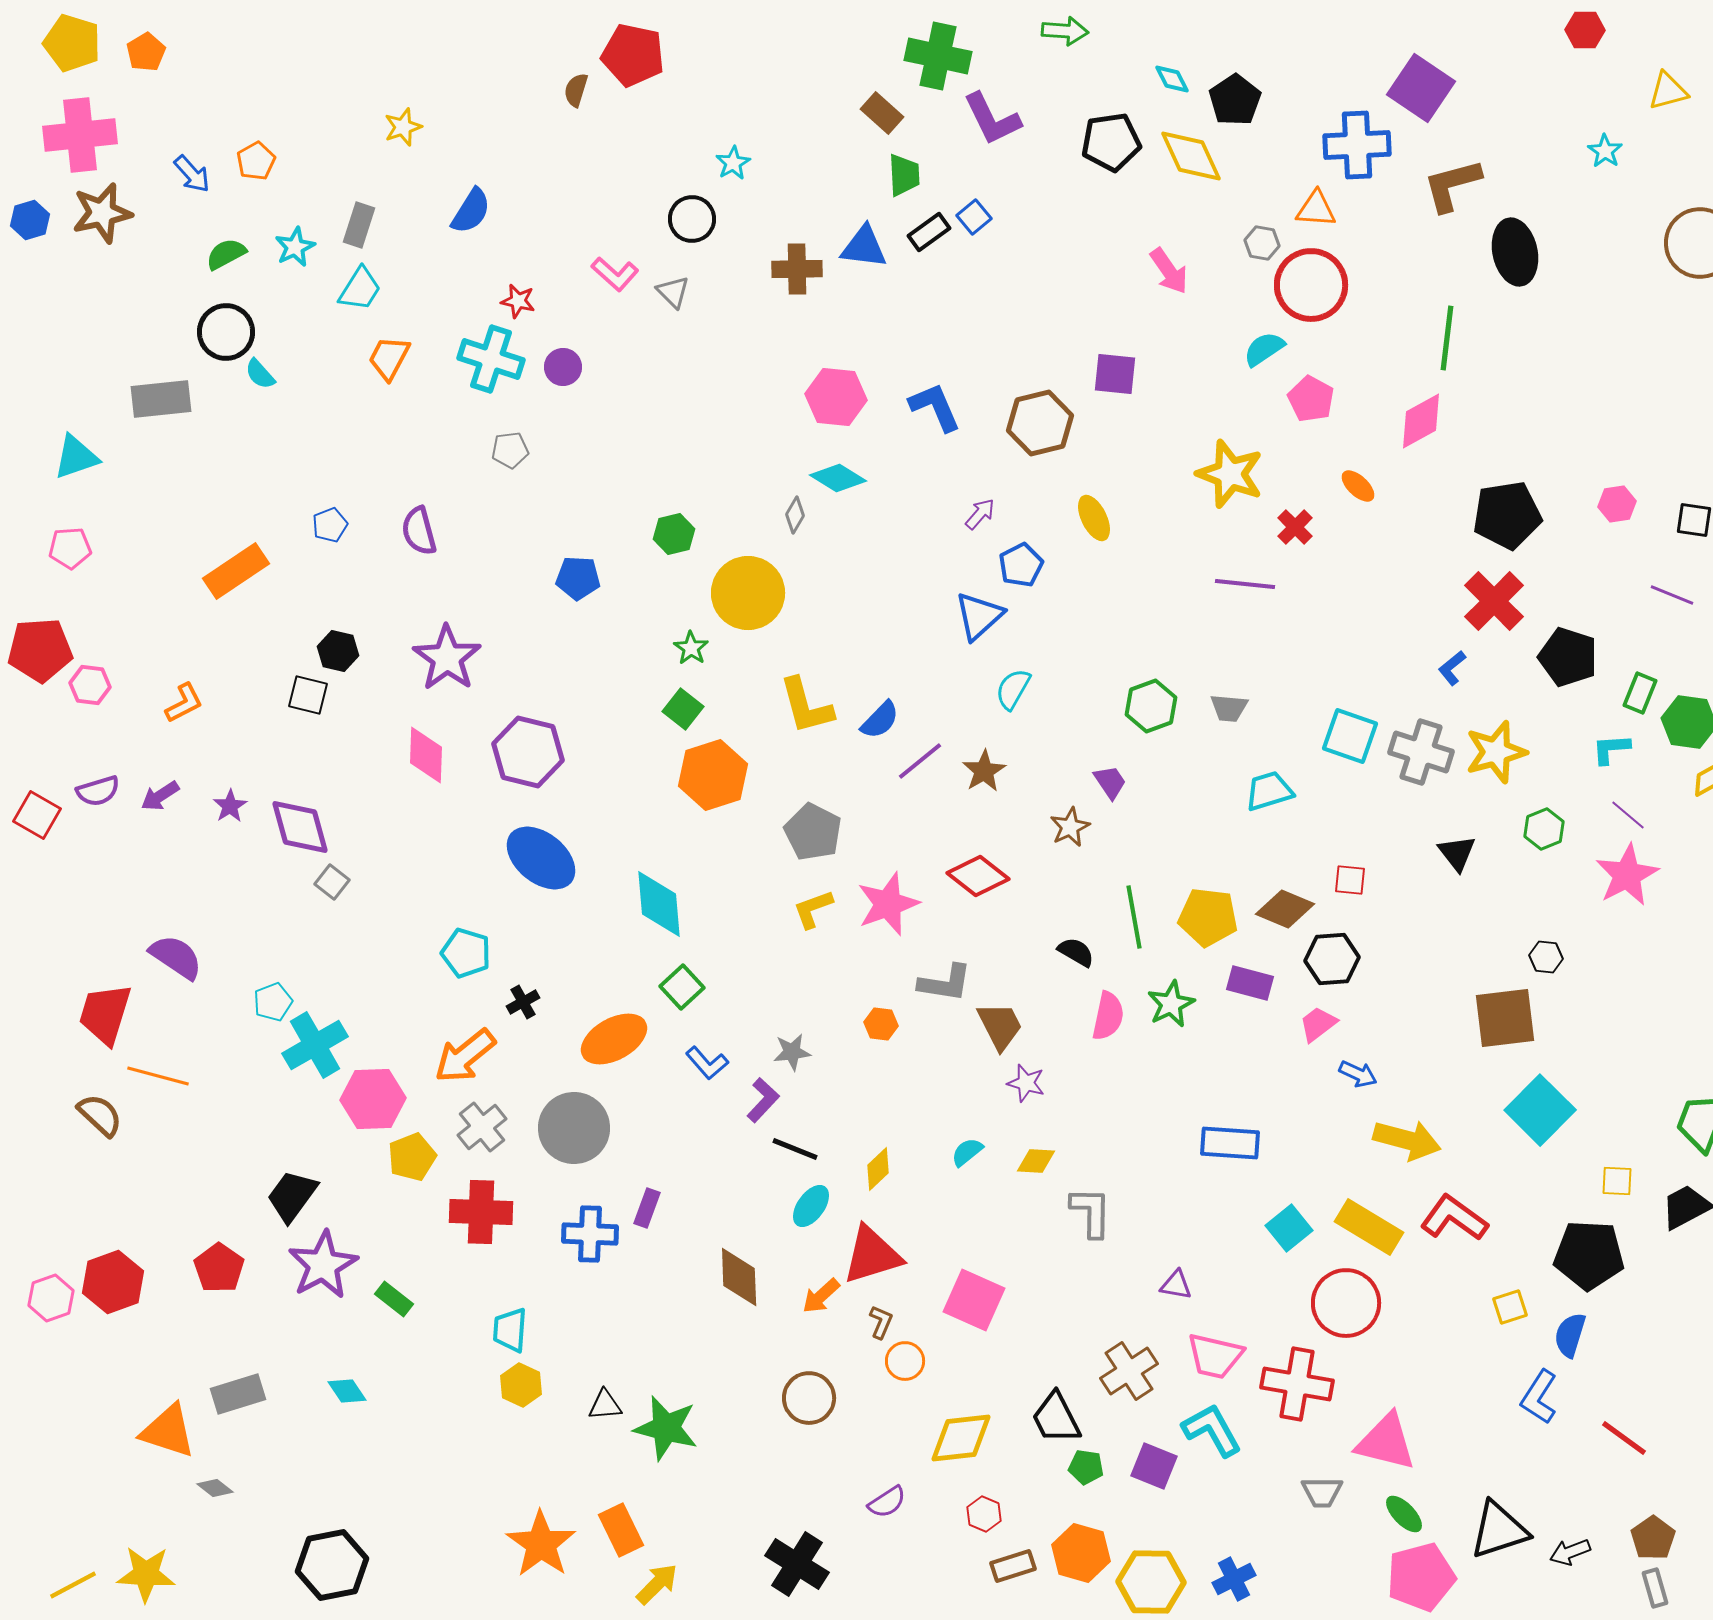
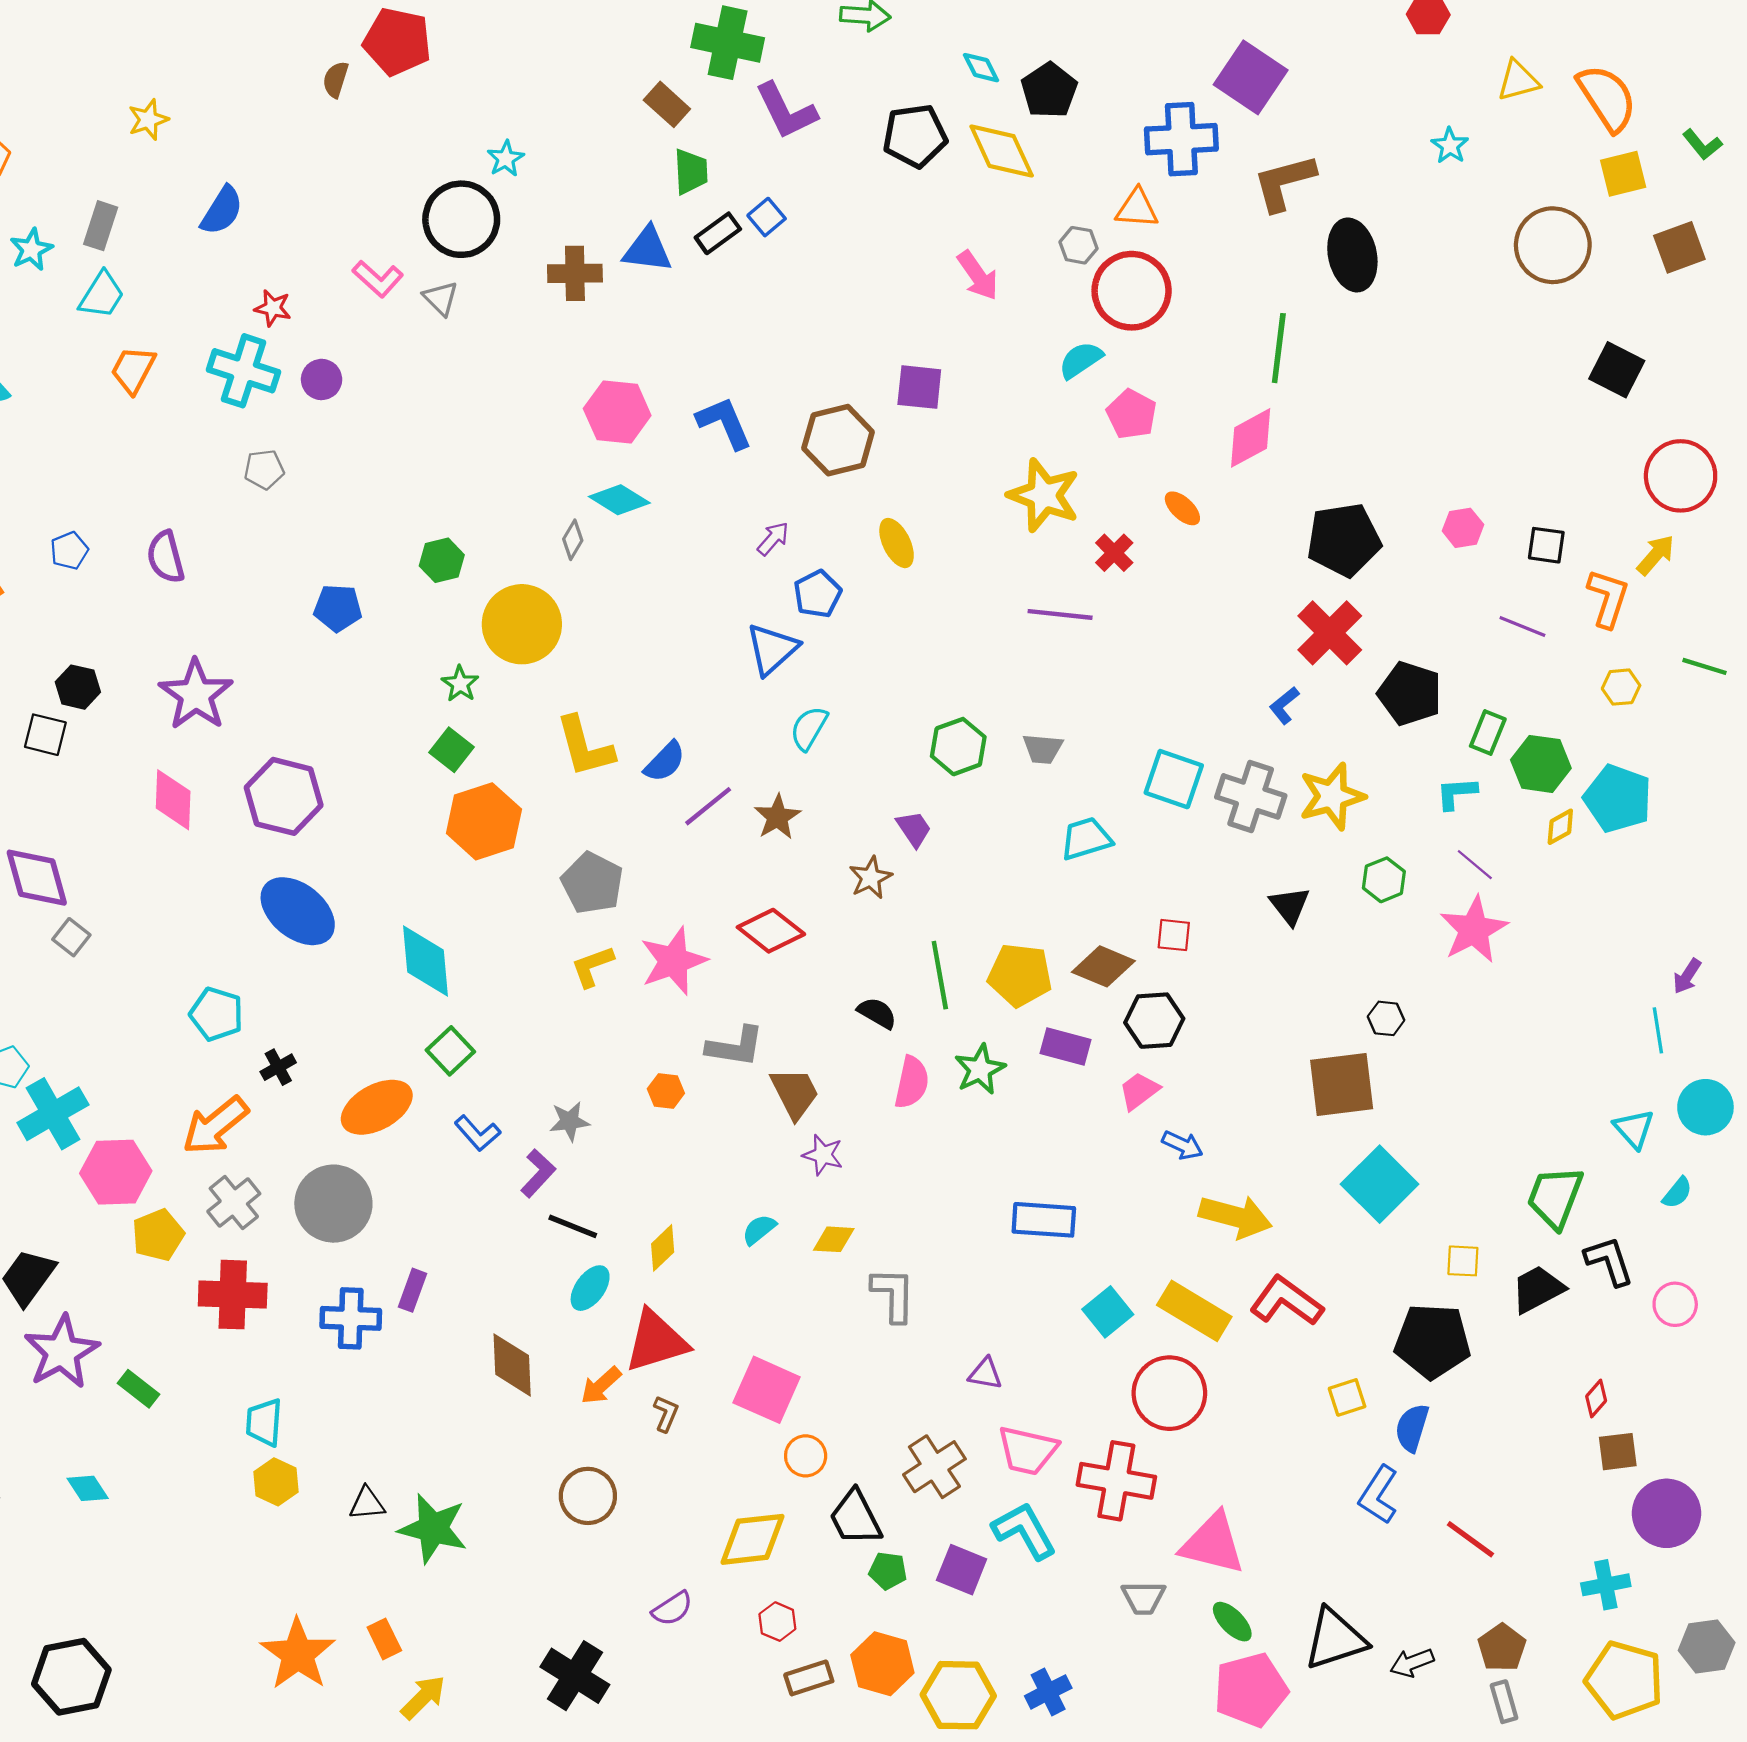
black circle: (692, 219) -> (461, 219), size x1.5
orange circle: (905, 1361) -> (806, 1456), moved
orange rectangle: (621, 1530) -> (384, 1639), size x0.7

